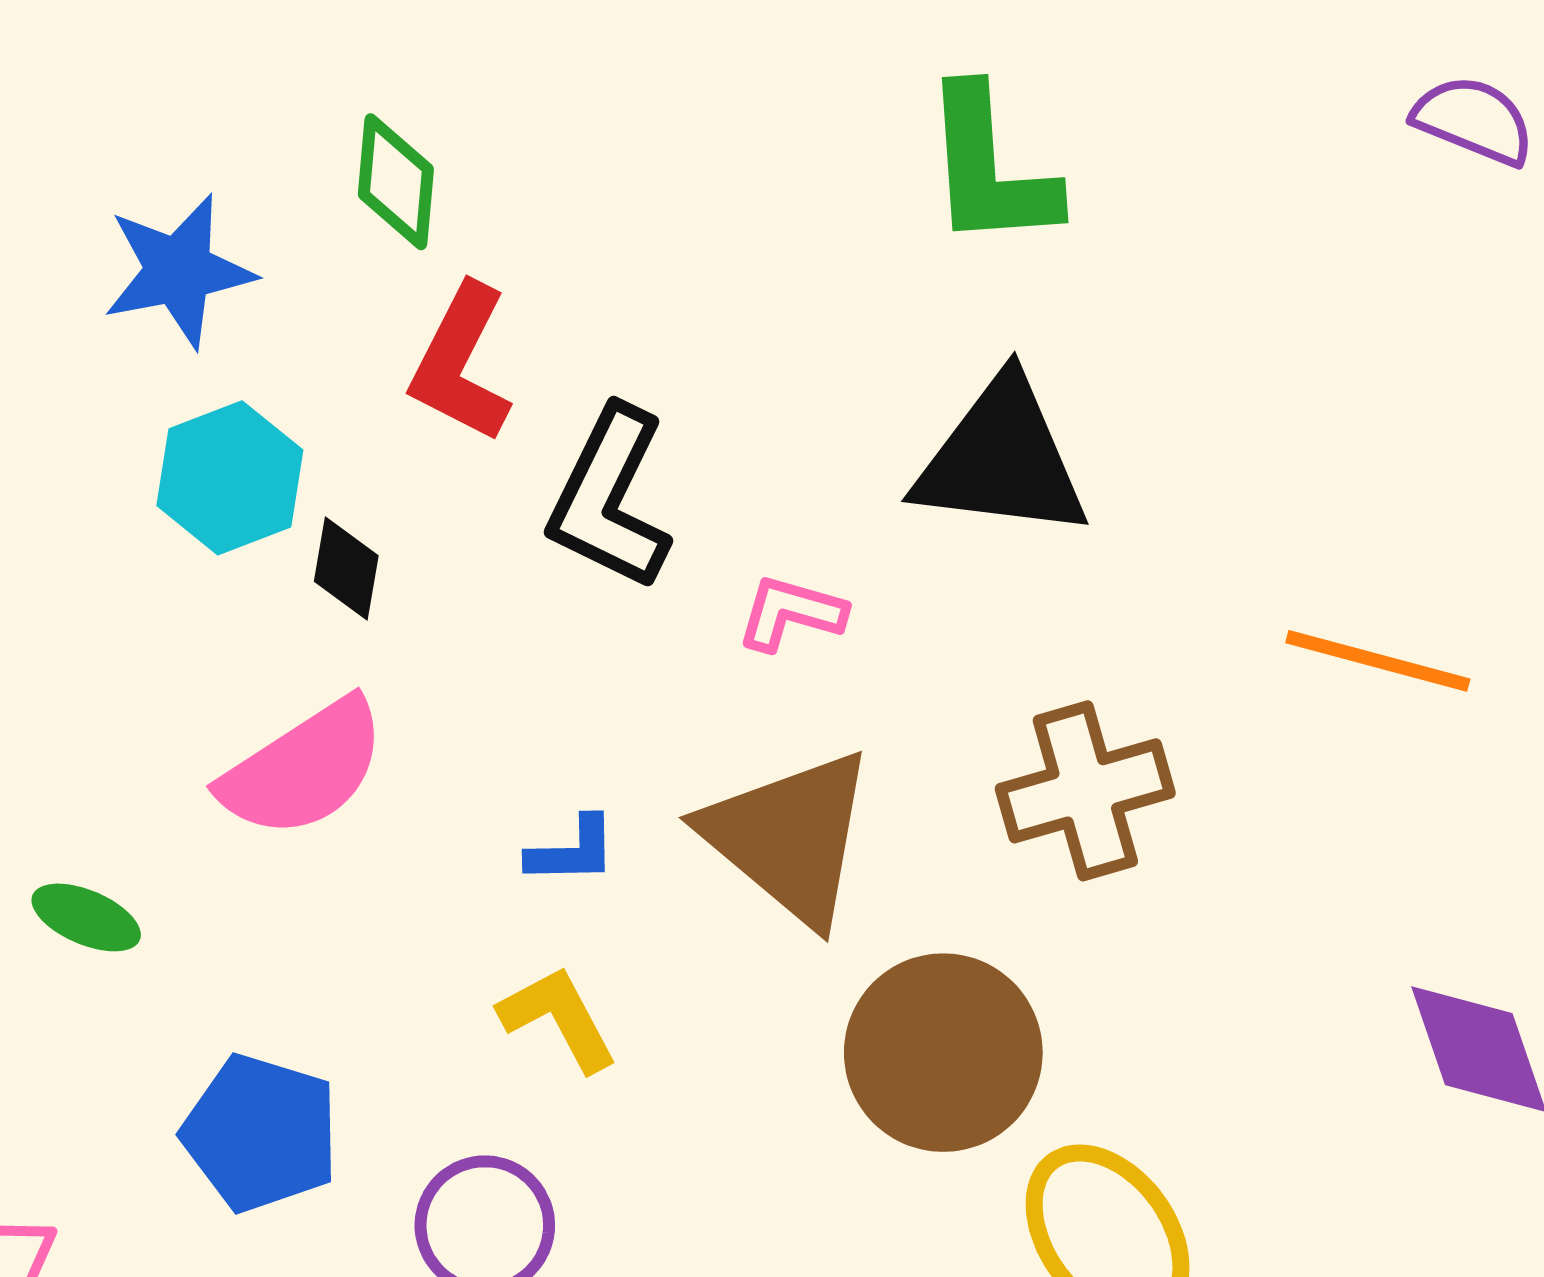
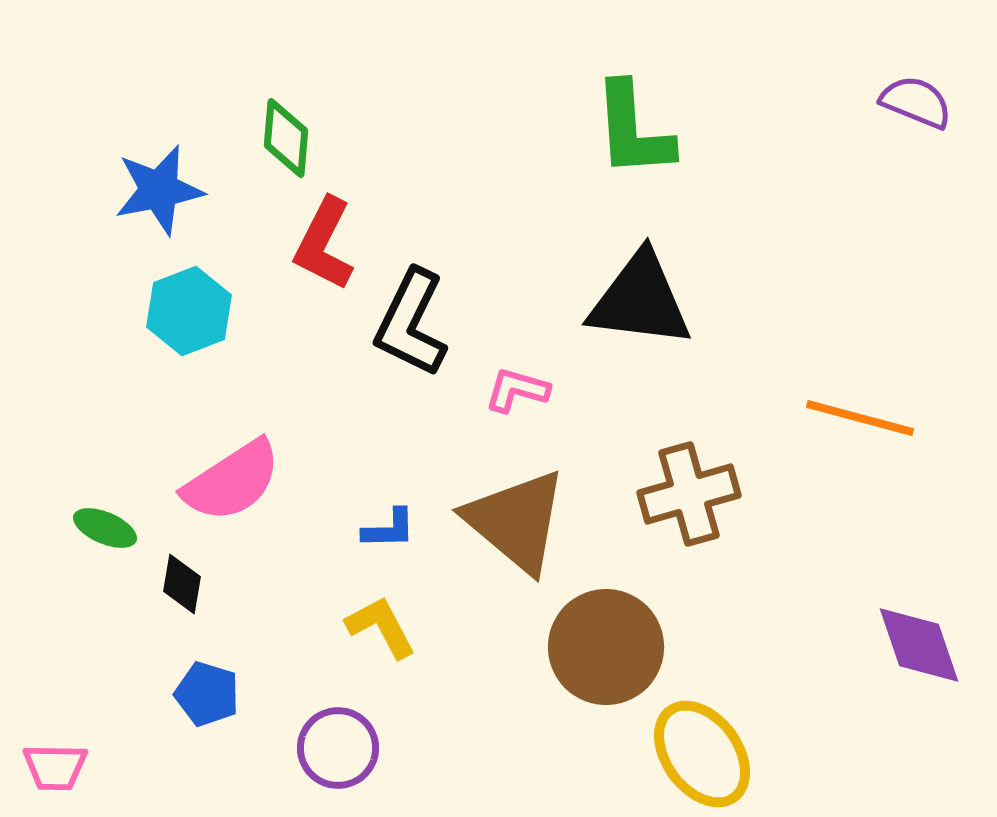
black diamond: (346, 568) -> (182, 584), moved
green ellipse: (86, 917) -> (105, 528), moved
blue pentagon: (261, 1133) -> (207, 694), size x0.7

